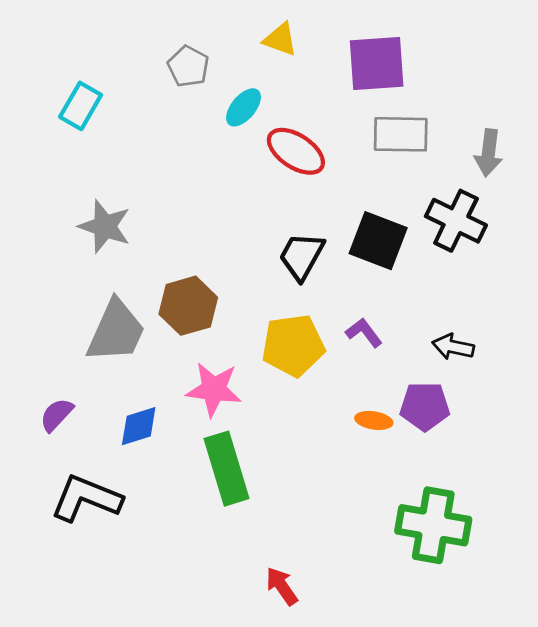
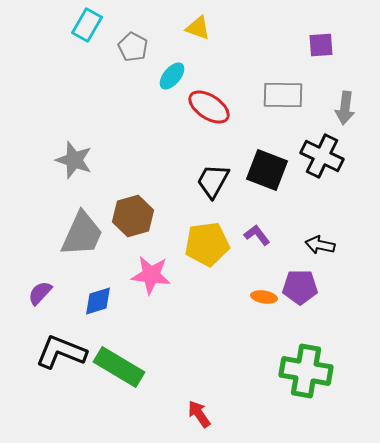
purple square: (377, 63) -> (321, 45), moved, size x0.6
cyan rectangle: (81, 106) -> (87, 25), moved
green rectangle: (227, 469) -> (119, 367), moved, turned -42

